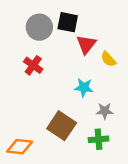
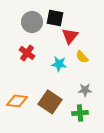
yellow semicircle: (108, 59) -> (82, 57), moved
cyan star: (84, 88) -> (59, 64), moved
orange diamond: (20, 147) -> (17, 101), moved

